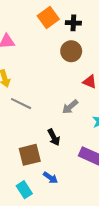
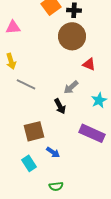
brown circle: (71, 51) -> (72, 36), size x1.4
black arrow: (54, 137) -> (60, 106), moved

